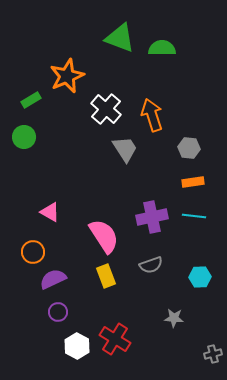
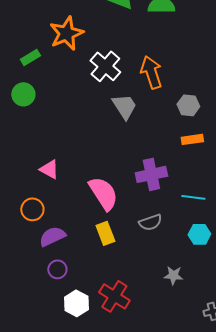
cyan line: (194, 216) -> (193, 197), moved

